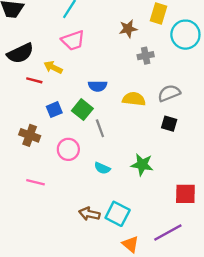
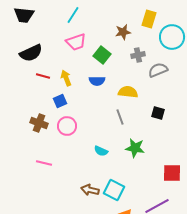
yellow arrow: (53, 67) -> (66, 78), moved, turned 42
gray semicircle: (169, 93) -> (158, 70), moved
green square: (82, 110) -> (102, 55), moved
gray line: (100, 128) -> (120, 117), moved
pink circle: (68, 149) -> (67, 126), moved

